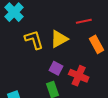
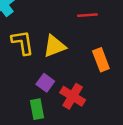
red line: (84, 21) -> (87, 15), moved

